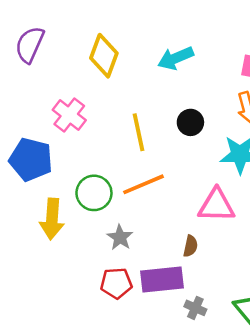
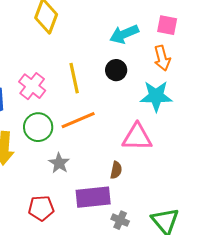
cyan arrow: (176, 58) -> (124, 34), moved
pink cross: (69, 115) -> (32, 86), moved
red pentagon: (116, 283) -> (41, 208), moved

